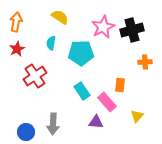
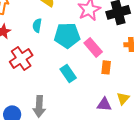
pink rectangle: (107, 102) -> (93, 47), moved
purple triangle: (96, 122) -> (104, 104), moved

